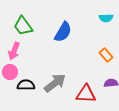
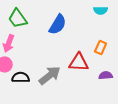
orange rectangle: (106, 55) -> (101, 47), turned 64
red triangle: (86, 94) -> (79, 62), moved

